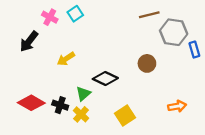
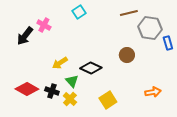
cyan square: (75, 14) -> (79, 12), moved
pink cross: (50, 17) -> (44, 25), moved
yellow arrow: (66, 59) -> (60, 63), moved
green triangle: (83, 94) -> (72, 81), turned -32

